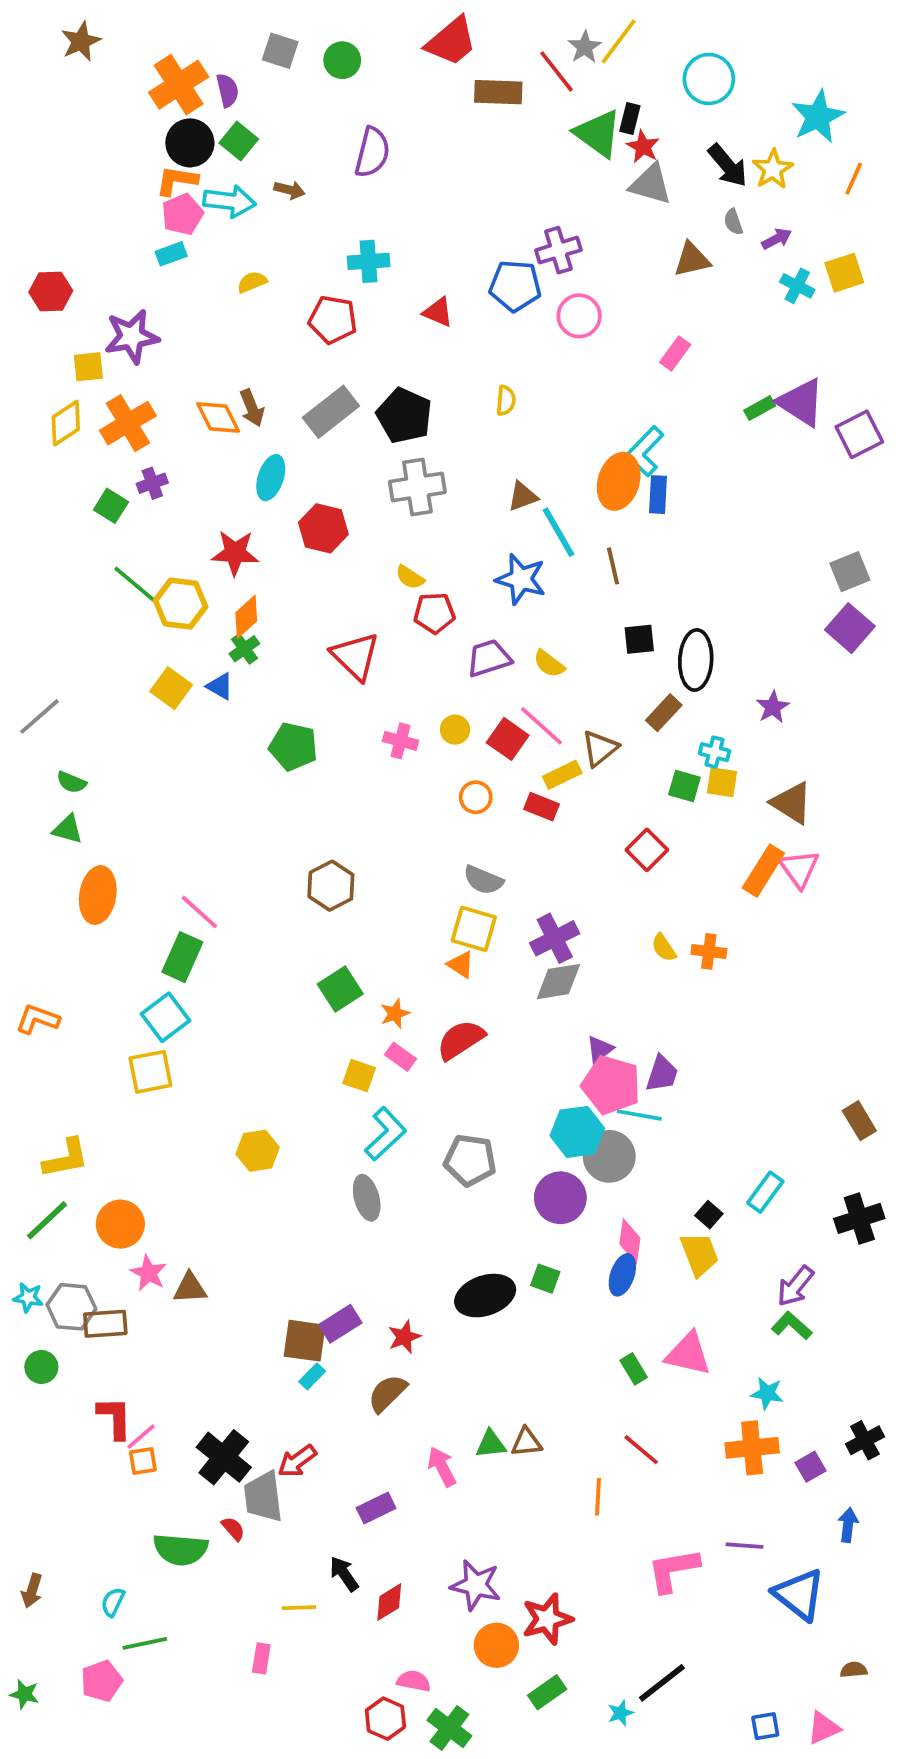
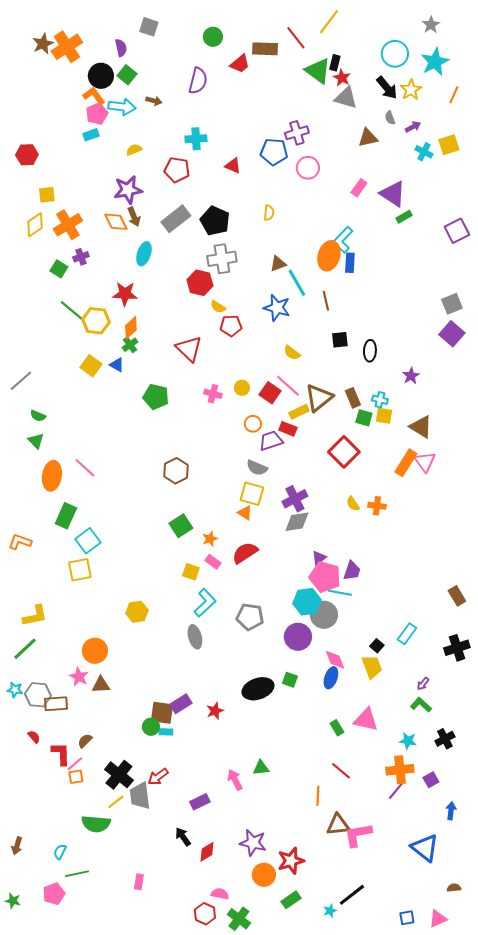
brown star: (81, 41) -> (43, 44), moved
red trapezoid: (451, 41) -> (240, 64), moved, size x0.7
gray star: (585, 47) -> (431, 25), moved
green circle: (342, 60) -> (213, 37), moved
cyan circle: (709, 79) -> (395, 54), moved
orange cross: (179, 85) -> (67, 47), moved
orange L-shape: (177, 181) -> (94, 96), turned 45
purple star: (132, 337) -> (128, 190), moved
purple triangle: (801, 402) -> (393, 194), moved
red hexagon: (323, 528) -> (200, 283), moved
purple trapezoid: (489, 658) -> (271, 441), moved
black ellipse: (696, 660) -> (370, 351), size x0.7
brown rectangle: (664, 713) -> (353, 398), moved, turned -66
brown triangle: (600, 748) -> (319, 398), size x1.4
green triangle: (68, 829) -> (36, 441), turned 30
red square: (647, 850) -> (344, 452), size x1.4
pink line: (199, 912) -> (85, 468), moved
green rectangle: (182, 957) -> (66, 516), moved
orange circle: (120, 1224) -> (95, 651), moved
pink diamond: (630, 1241) -> (335, 660), turned -30
purple arrow: (795, 1286) -> (423, 684), size x0.6
green circle: (41, 1367) -> (151, 727), moved
cyan rectangle: (312, 1376) -> (166, 732), turned 48
brown semicircle: (387, 1393) -> (85, 741), moved, size x0.7
black cross: (865, 1440) -> (445, 739), moved
brown triangle: (526, 1442) -> (338, 825), moved, size x1.4
red semicircle: (233, 1529) -> (34, 737), moved
purple line: (745, 1546) -> (396, 791), moved, turned -54
yellow line: (299, 1608) -> (116, 802), moved, turned -36

